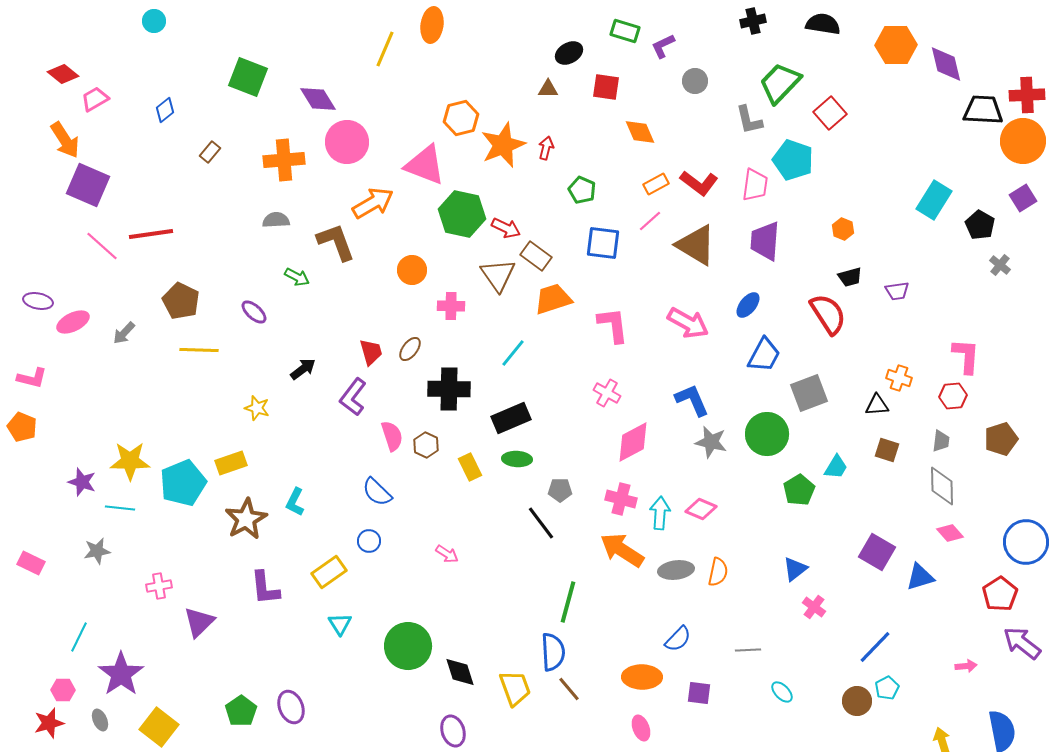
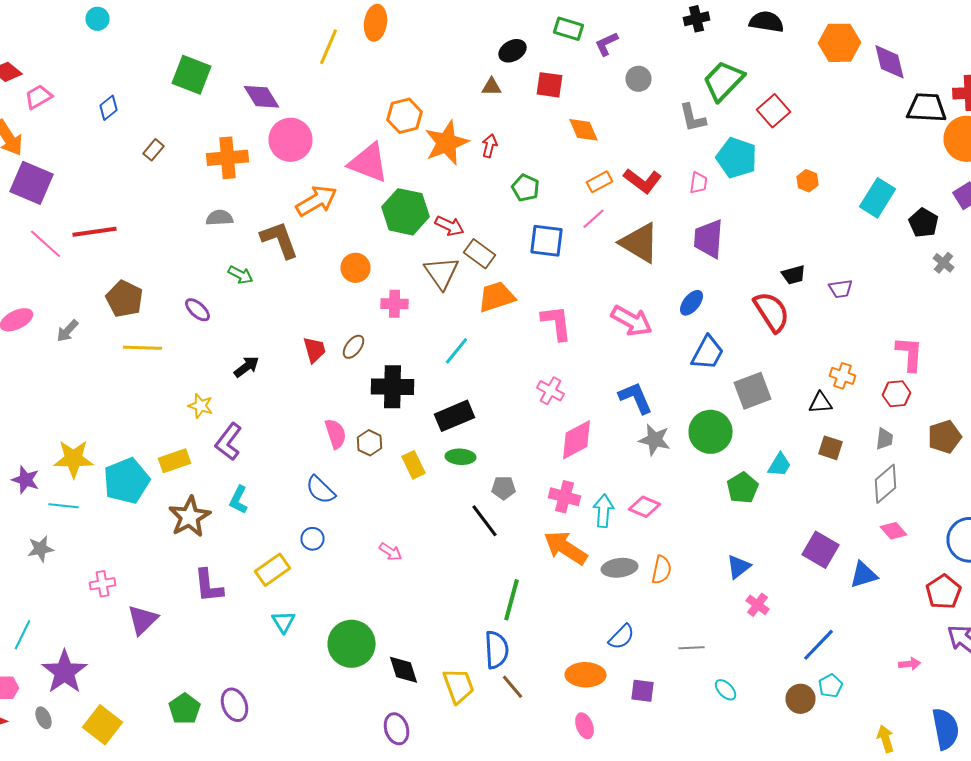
pink trapezoid: (755, 185) -> (698, 183), size x0.7
orange hexagon: (843, 229) -> (808, 181), moved
purple L-shape: (353, 397) -> (228, 442), moved
gray diamond: (942, 486) -> (886, 484), turned 51

